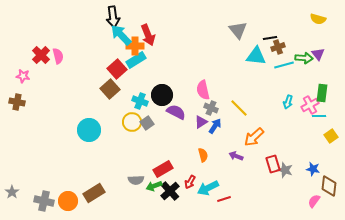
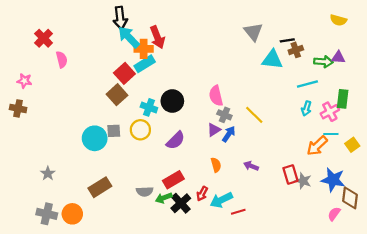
purple triangle: (318, 54) -> (338, 57), turned -48
red cross: (41, 55) -> (44, 38), moved
cyan line: (284, 65) -> (307, 84), moved
purple semicircle: (176, 112) -> (176, 140), moved, turned 108
cyan line: (319, 116) -> (331, 134), moved
gray square: (147, 123) -> (114, 131), moved, turned 32
orange arrow: (254, 137) -> (317, 146), moved
blue star: (313, 169) -> (333, 180), size x1.6
gray star: (12, 192) -> (48, 173), moved
brown rectangle: (94, 193) -> (100, 187), moved

